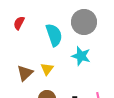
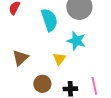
yellow triangle: (47, 69) -> (59, 59), moved

